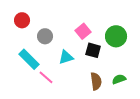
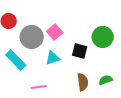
pink square: (83, 31) -> (55, 32), moved
gray circle: (45, 36) -> (32, 37), size x1.5
pink line: (46, 77) -> (39, 87), moved, turned -49

